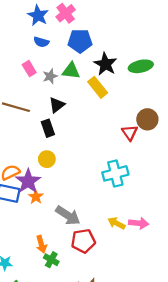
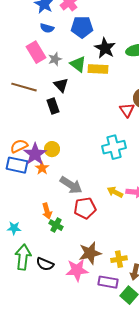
pink rectangle: (29, 69) -> (36, 52), size x1.5
green triangle: (71, 71) -> (78, 64), moved, turned 30
yellow rectangle: (98, 87) -> (98, 69), turned -48
black triangle: (57, 105) -> (61, 85), turned -35
yellow circle: (47, 159) -> (52, 149), moved

